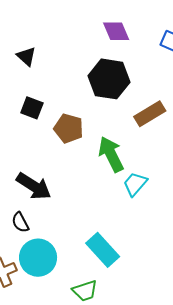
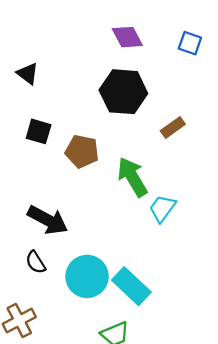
brown rectangle: (150, 114) -> (173, 127), size x0.7
cyan circle: (38, 258) -> (87, 276), moved

